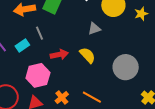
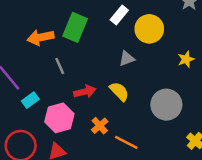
yellow star: (141, 14) -> (186, 59), moved
cyan rectangle: (22, 46) -> (30, 100), moved
orange cross: (62, 97) -> (100, 126), moved

